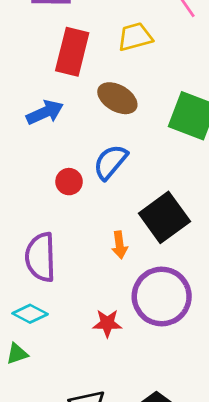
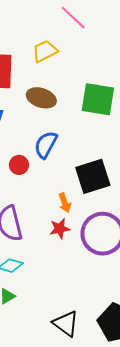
black square: (164, 217) -> (93, 176), turned 30
red star: (107, 323) -> (60, 229), moved

